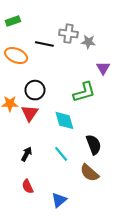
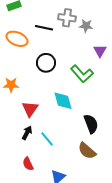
black circle: (35, 90) -> (46, 63), moved
green L-shape: (84, 92) -> (82, 74), turned 65
red triangle: (30, 113) -> (30, 109), moved
cyan line: (61, 154) -> (47, 139), moved

